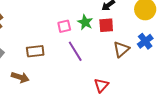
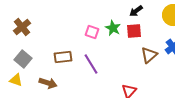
pink square: (64, 26) -> (92, 32), turned 32
purple line: (75, 51) -> (91, 64), moved

